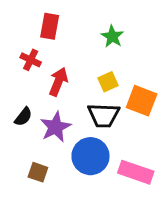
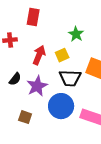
green star: (112, 36) -> (76, 34), moved
red cross: (31, 60) -> (10, 40), moved, turned -32
yellow square: (108, 82) -> (62, 55), moved

